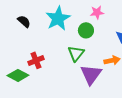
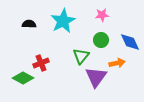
black semicircle: (24, 21) -> (29, 24), turned -40
green circle: (86, 30) -> (101, 40), moved

